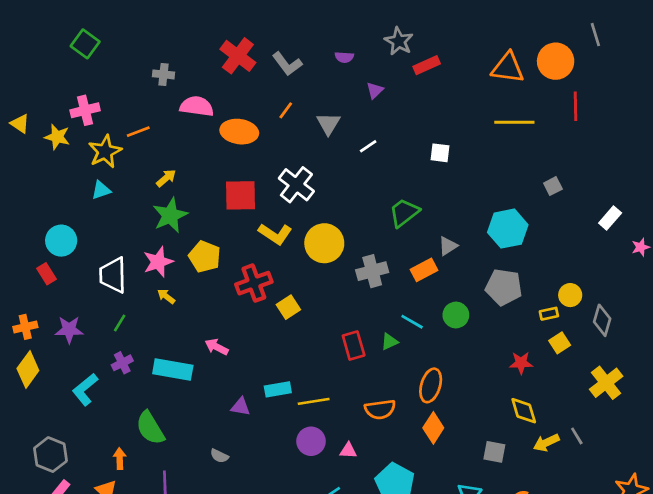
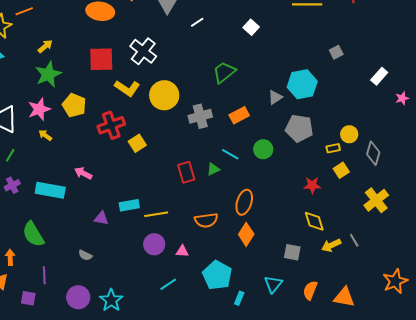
white square: (440, 153) -> (251, 27), turned 35
gray triangle: (448, 246) -> (275, 97), moved

